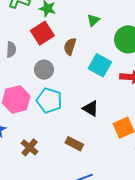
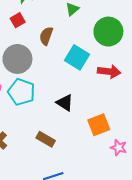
red square: (42, 33) -> (18, 20), size x0.6
gray circle: (44, 70) -> (17, 59), size x1.4

